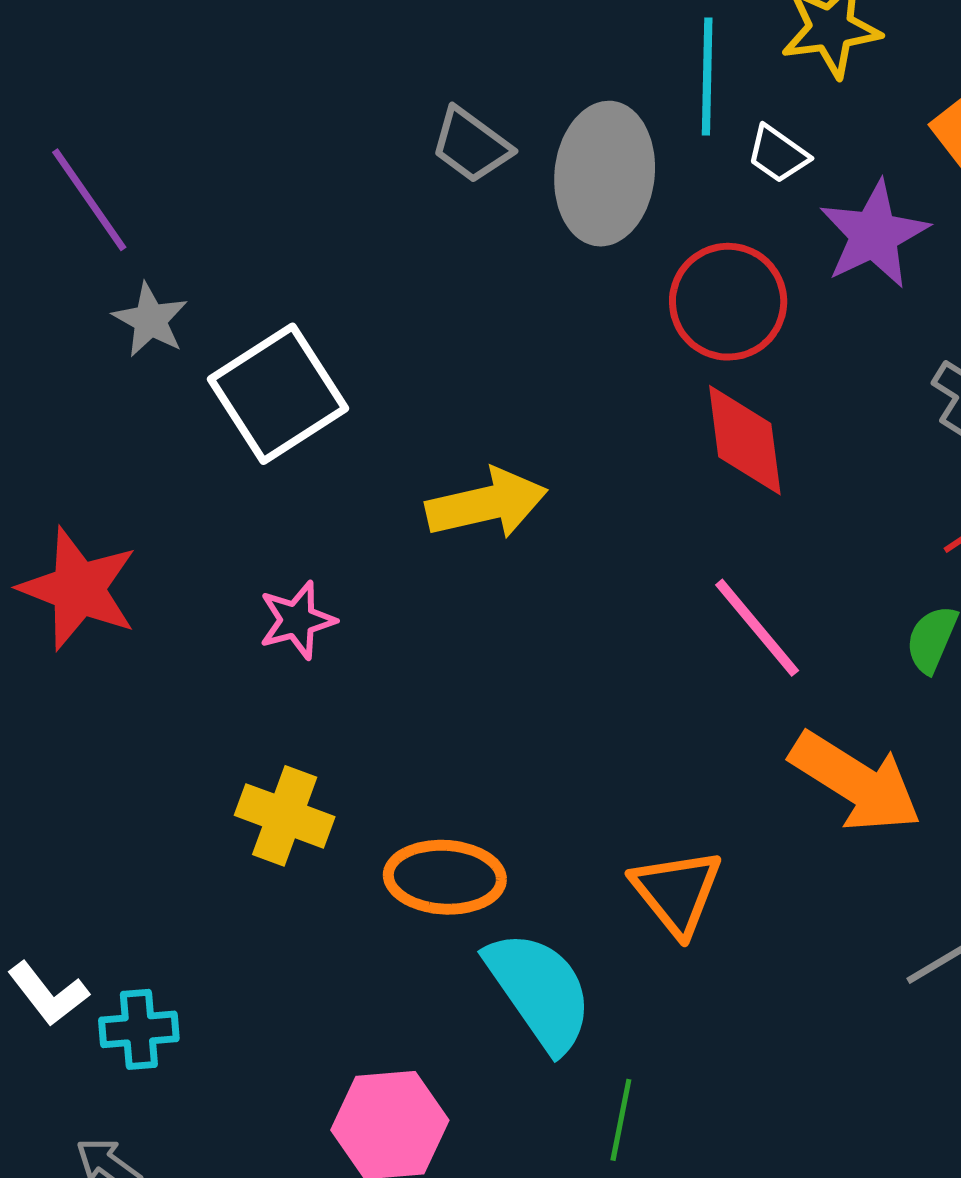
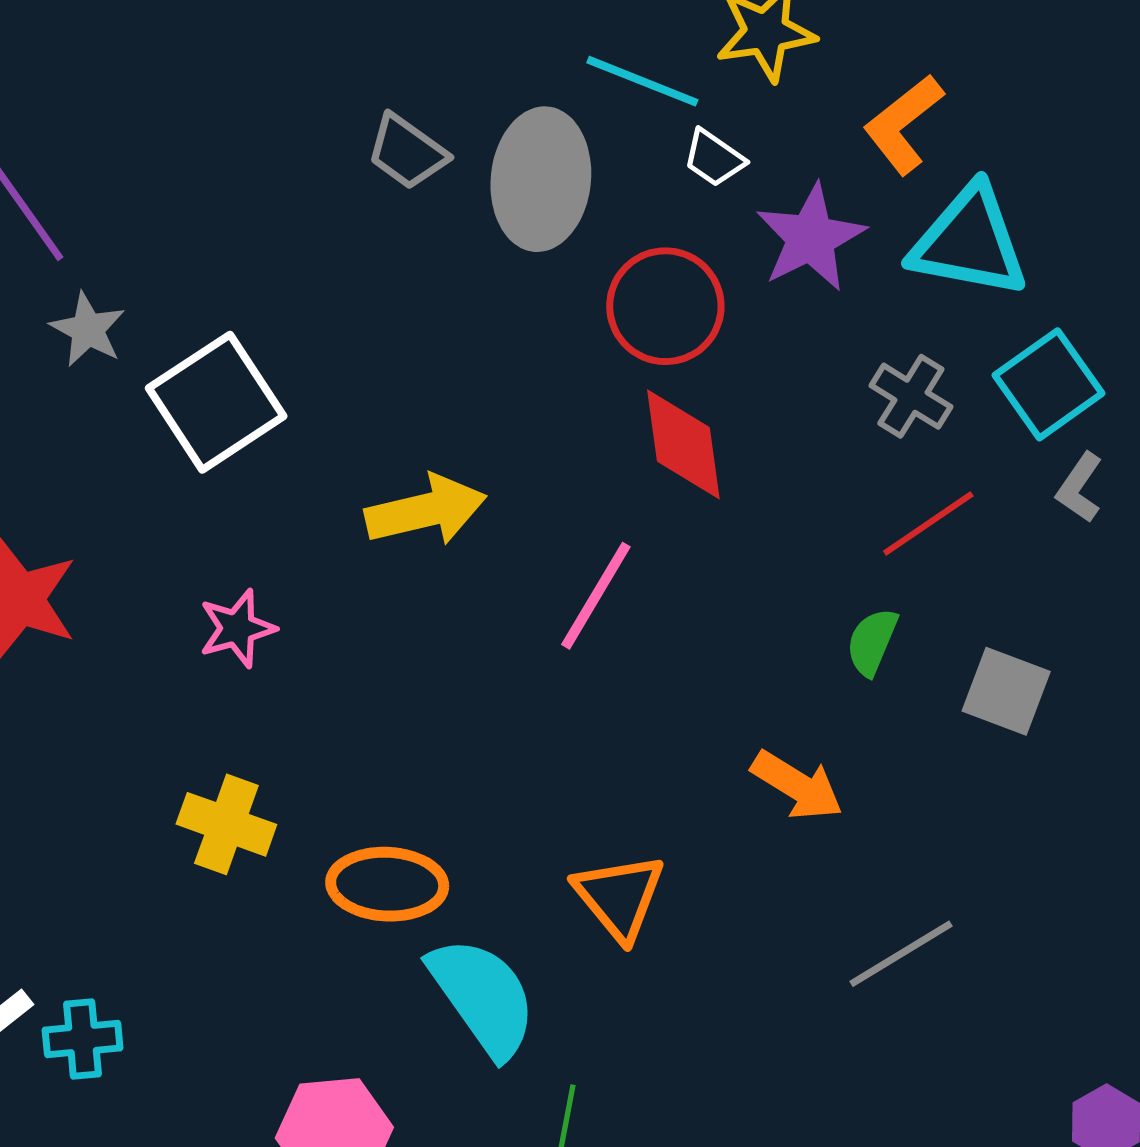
cyan line: (707, 76) -> (642, 81), turned -69
pink line: (757, 628) -> (596, 596), moved, turned 71
orange arrow: (856, 782) -> (797, 785), size x0.7

